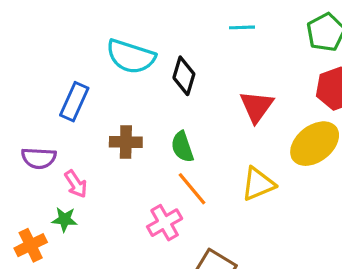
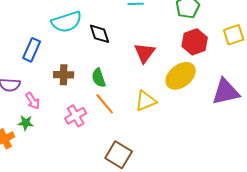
cyan semicircle: (131, 56) -> (67, 22), turned -36
black diamond: (184, 76) -> (100, 34), turned -35
pink cross: (165, 223) -> (76, 116), moved

